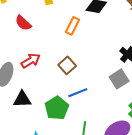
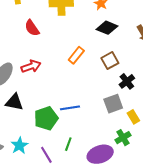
orange rectangle: (72, 26) -> (76, 55), moved
brown square: (67, 65) -> (110, 61), moved

